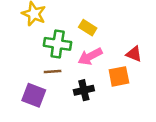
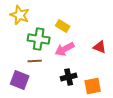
orange square: (119, 76) -> (93, 86), moved
black cross: (84, 90) -> (69, 77), moved

